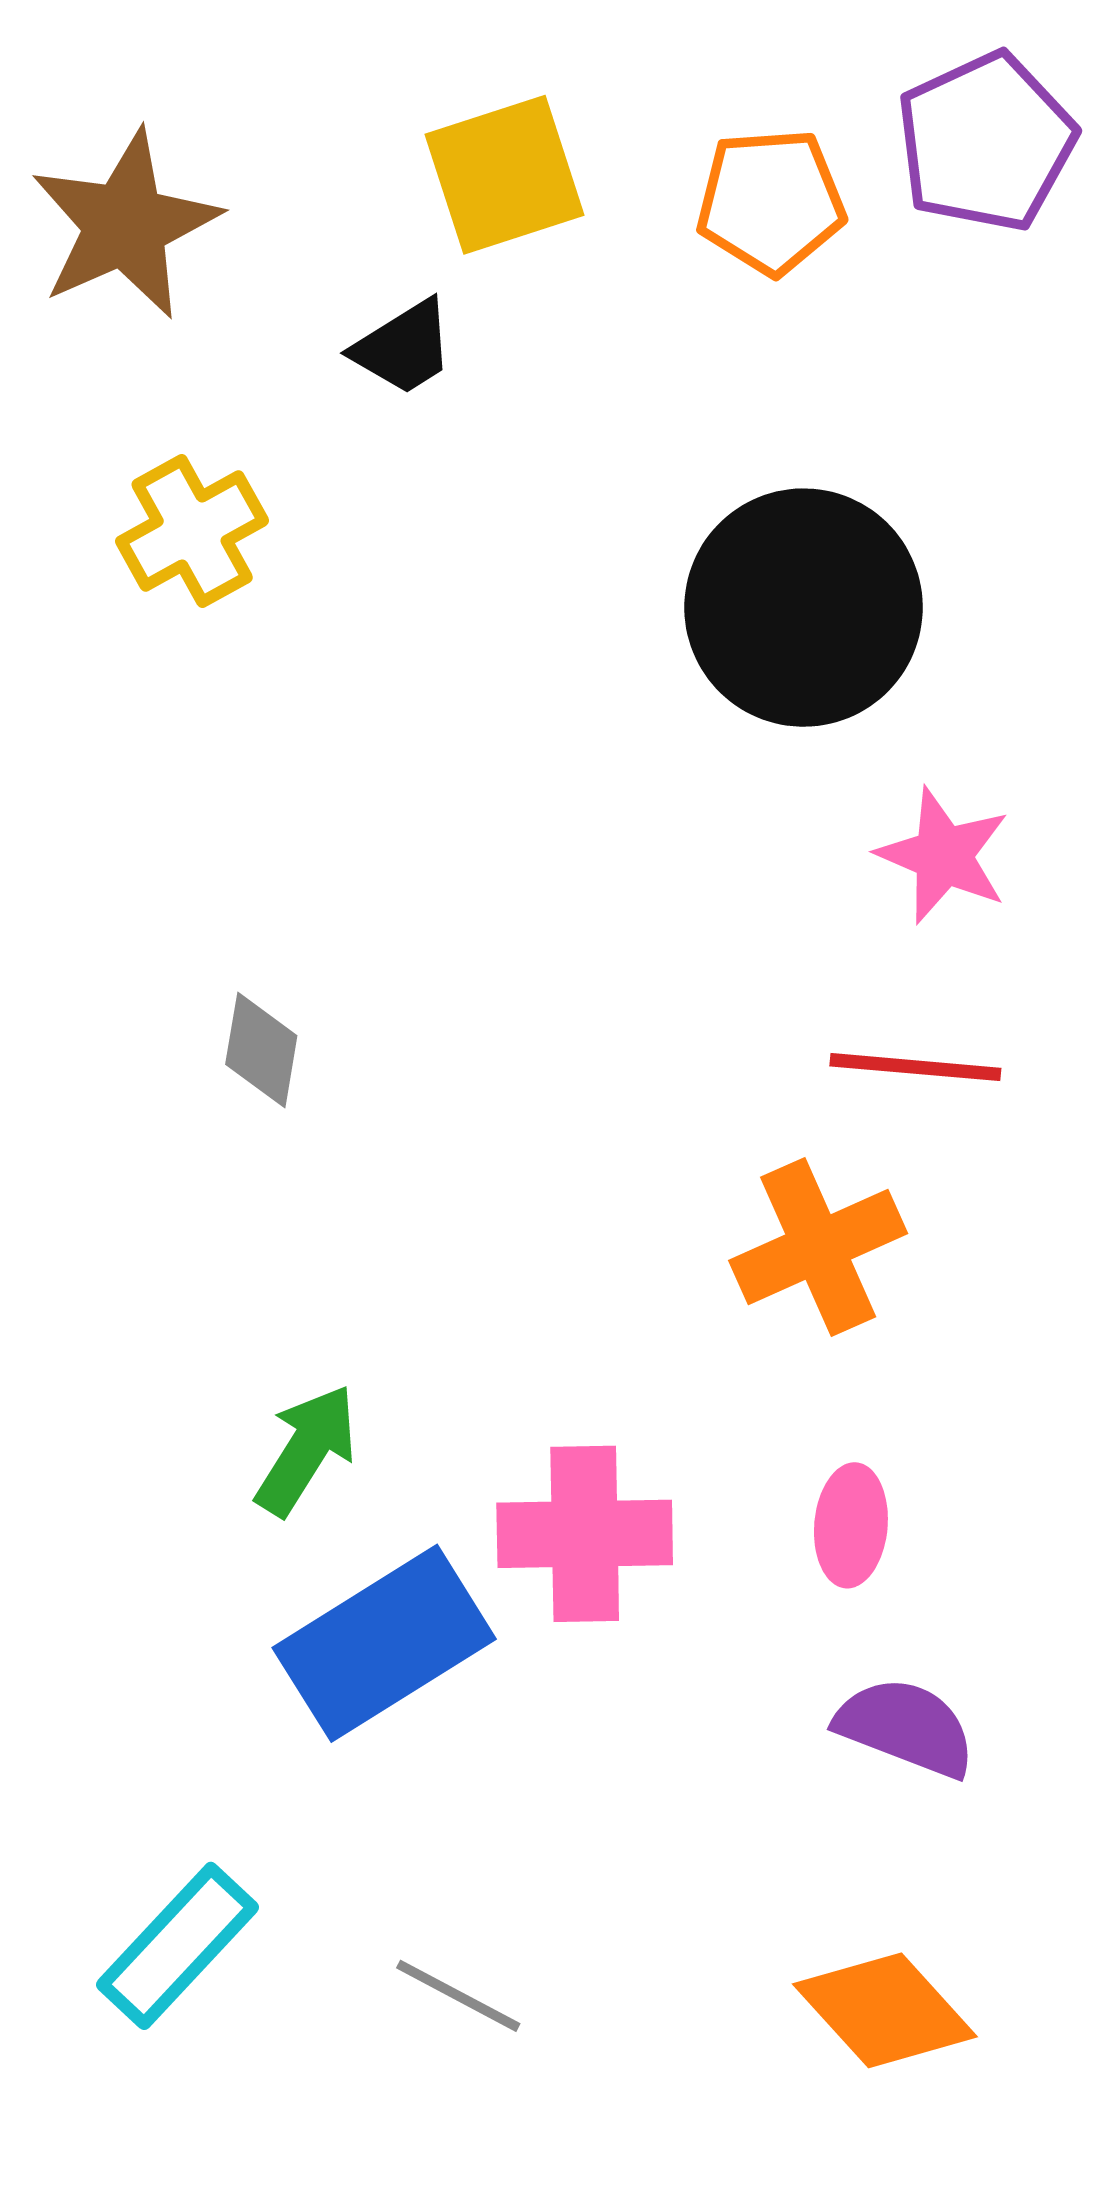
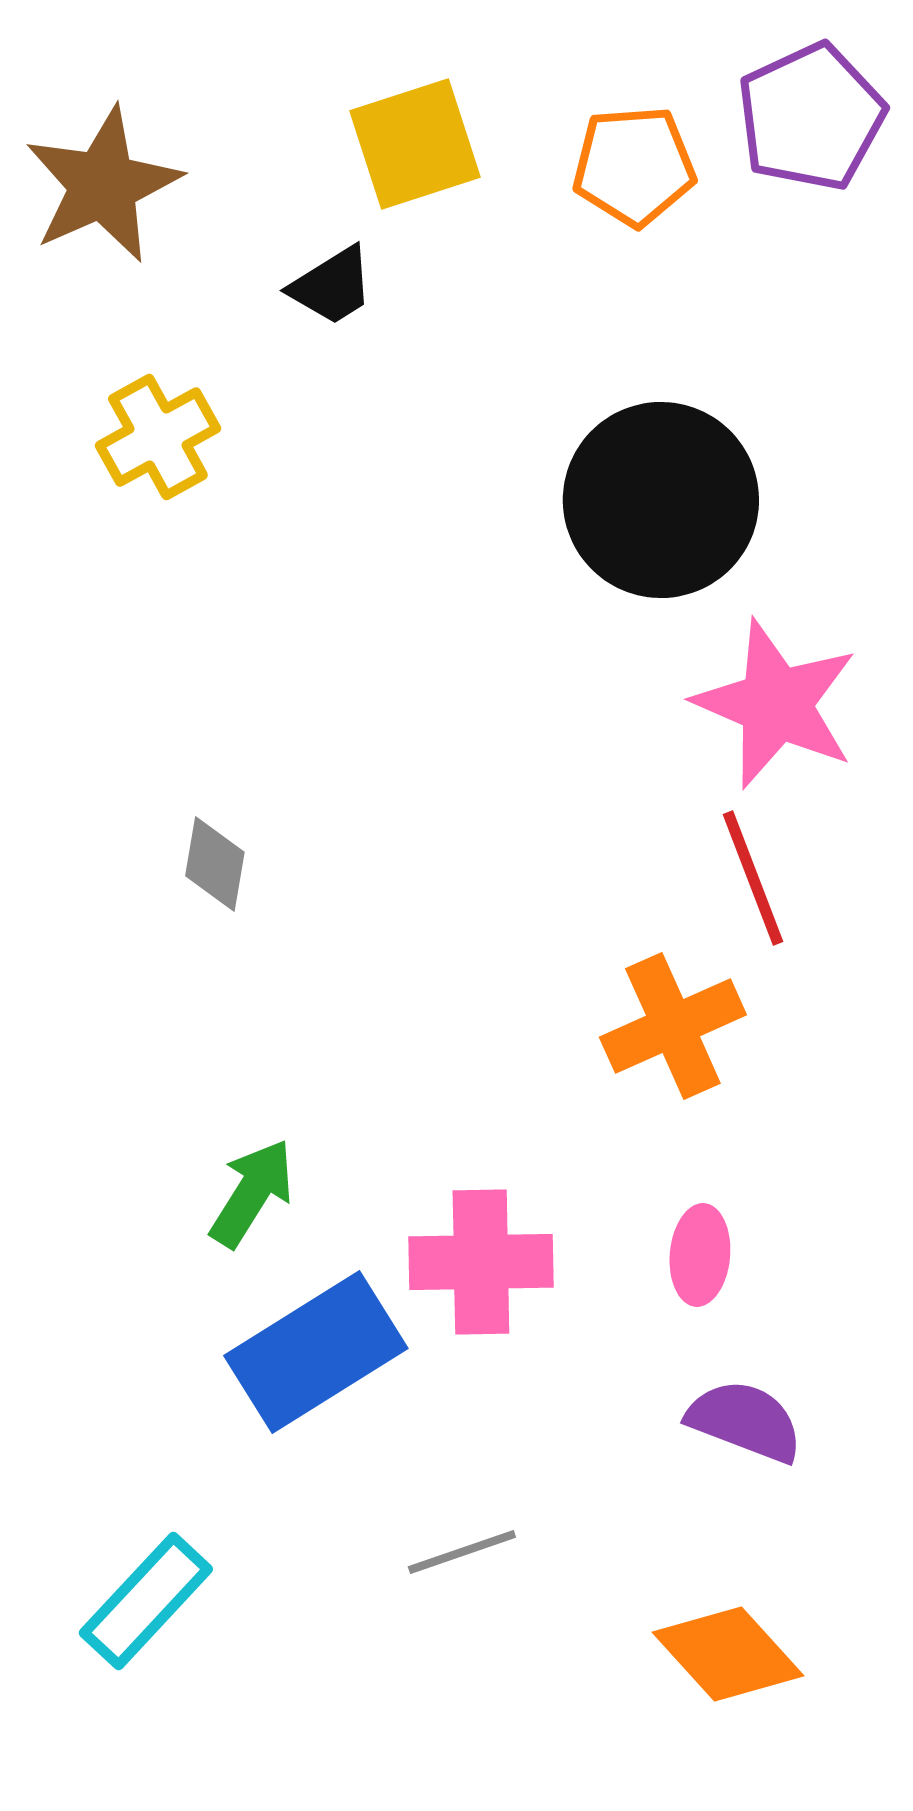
pink star: (943, 856) -> (776, 704), size x1.5
red line: (915, 1067) -> (753, 878), turned 64
gray line: (458, 1996) -> (462, 1552), moved, turned -47

